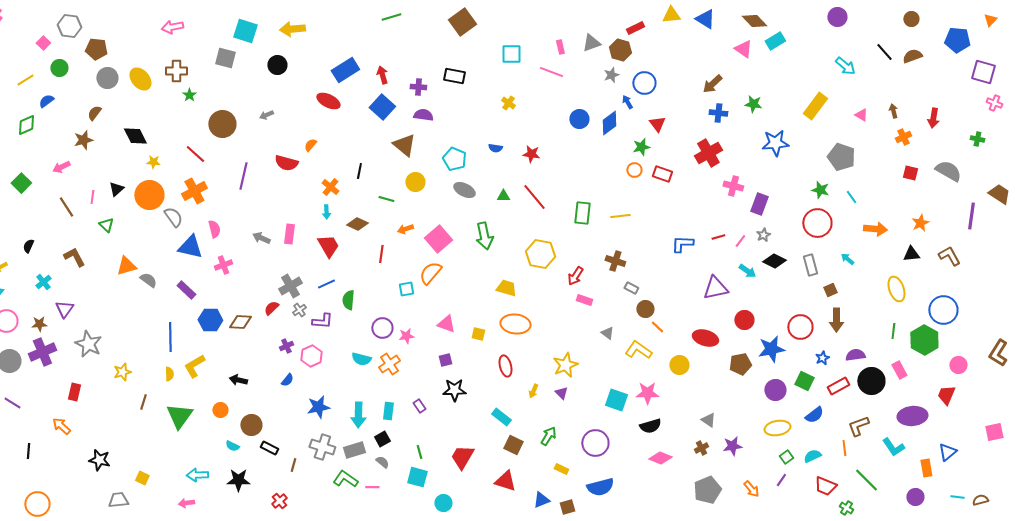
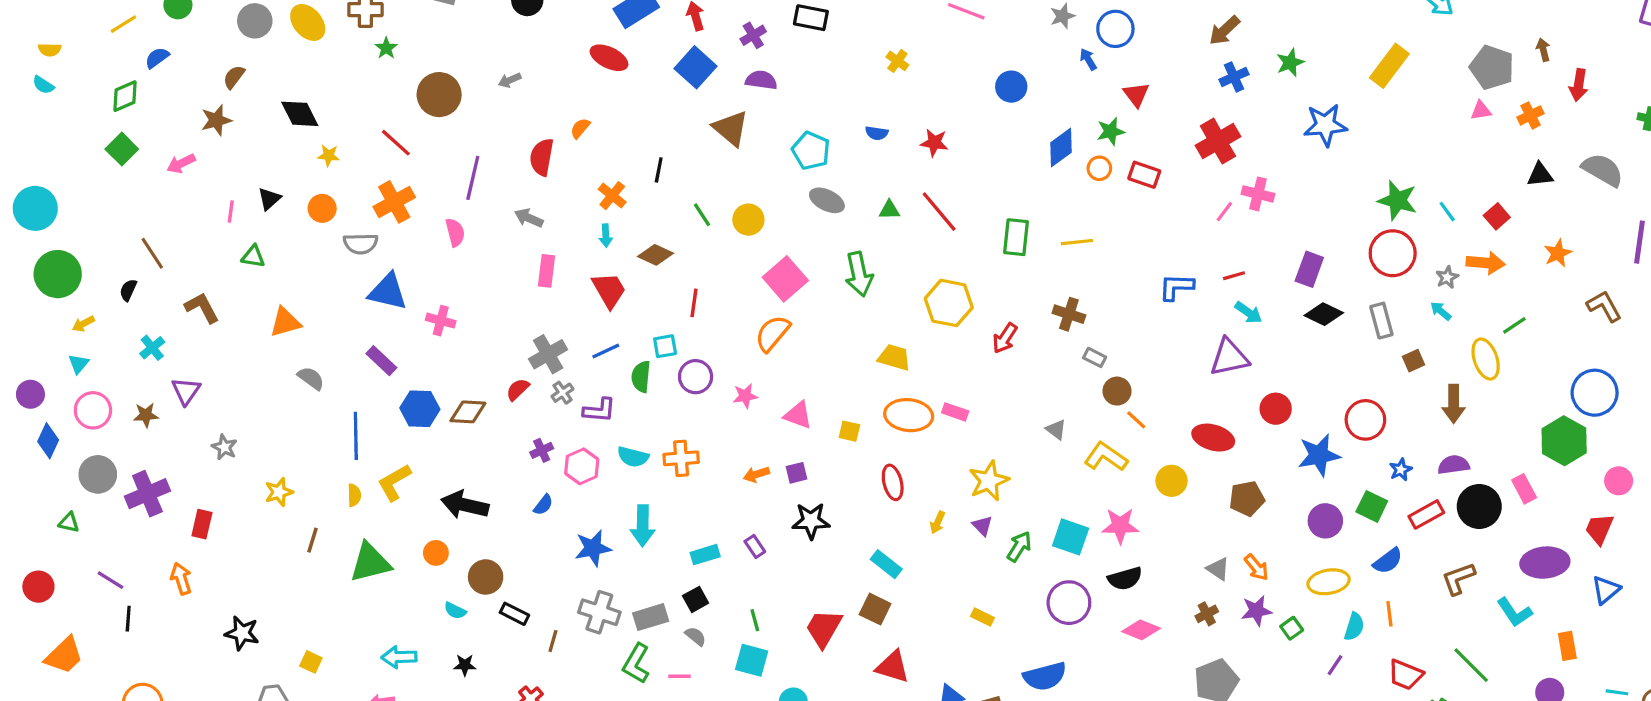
purple cross: (418, 87) -> (753, 35), turned -35
green star: (753, 104) -> (1290, 63), turned -30
brown arrow: (893, 111) -> (1543, 50), moved
blue cross: (718, 113) -> (1234, 77), turned -30
pink triangle: (861, 115) -> (1481, 111), moved, turned -40
blue diamond: (609, 123) -> (1061, 147), moved
gray pentagon: (841, 157) -> (1492, 67), moved
red semicircle: (286, 163) -> (542, 157), turned 85
red square: (910, 173) -> (1497, 216), moved, turned 35
yellow circle: (415, 182) -> (748, 220), moved
green square: (21, 183) -> (122, 149), moved
green star: (820, 190) -> (1397, 200), size x1.4
orange circle: (149, 195) -> (322, 208), size x0.6
green line: (386, 199) -> (702, 215), turned 42
purple rectangle: (759, 204) -> (1309, 269), moved
brown line: (66, 207) -> (152, 253), moved
gray semicircle: (173, 217) -> (361, 244), turned 125
green triangle: (106, 225) -> (253, 256), turned -35
pink semicircle: (214, 229) -> (455, 232), moved
orange arrow: (405, 229) -> (756, 474), moved
gray star: (763, 235) -> (1447, 277), moved
gray arrow: (261, 238) -> (529, 218), moved
pink line: (740, 241) -> (1224, 212), moved
black triangle: (911, 254) -> (1540, 175), moved
pink cross: (223, 265) -> (441, 321), turned 36
cyan arrow: (747, 271) -> (1248, 313), moved
gray semicircle: (148, 280) -> (311, 378), moved
cyan square: (406, 289) -> (665, 346), moved
yellow ellipse: (896, 289) -> (1486, 359), moved
pink rectangle: (584, 300) -> (955, 412), moved
brown arrow: (836, 320) -> (1454, 404), moved
purple circle: (382, 328) -> (696, 377), moved
green line: (893, 331) -> (1514, 325), moved, turned 49
pink star: (406, 336) -> (745, 396), moved
gray star: (88, 344) -> (224, 447), size x0.6
purple cross: (42, 352) -> (147, 494), moved
cyan semicircle: (361, 359) -> (633, 457), moved
orange cross: (389, 364) -> (681, 458), moved, turned 30
brown pentagon: (740, 364) -> (1247, 498), moved
black arrow: (238, 380) -> (465, 505), size x1.6
purple line: (12, 403) -> (111, 580), moved
cyan rectangle: (388, 411) -> (705, 555), turned 66
cyan arrow: (358, 415) -> (643, 526), moved
green triangle: (179, 416) -> (370, 563), turned 40
orange arrow: (61, 426) -> (181, 579), turned 30
green arrow: (548, 436) -> (1019, 547), moved
purple circle: (595, 443) -> (1069, 603), moved
brown square: (513, 445) -> (875, 609), moved
orange line: (844, 448) -> (1389, 614), moved
blue triangle: (947, 452) -> (1606, 590), moved
cyan semicircle: (812, 456) -> (1354, 627), moved, turned 132
green square: (786, 457) -> (1292, 628), moved
yellow rectangle: (561, 469) -> (982, 617), moved
green L-shape: (345, 479) -> (636, 664), turned -95
black star: (238, 480) -> (465, 665), size x0.6
orange arrow: (751, 489) -> (1256, 567), moved

